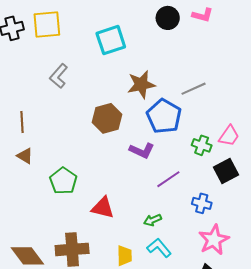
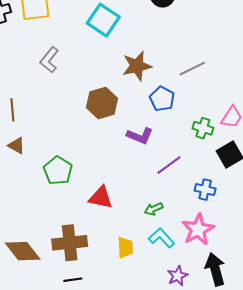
cyan square: (111, 40) -> (103, 20), turned -36
blue pentagon: (164, 116) -> (162, 99), size x0.7
pink star: (214, 240) -> (198, 229), moved

